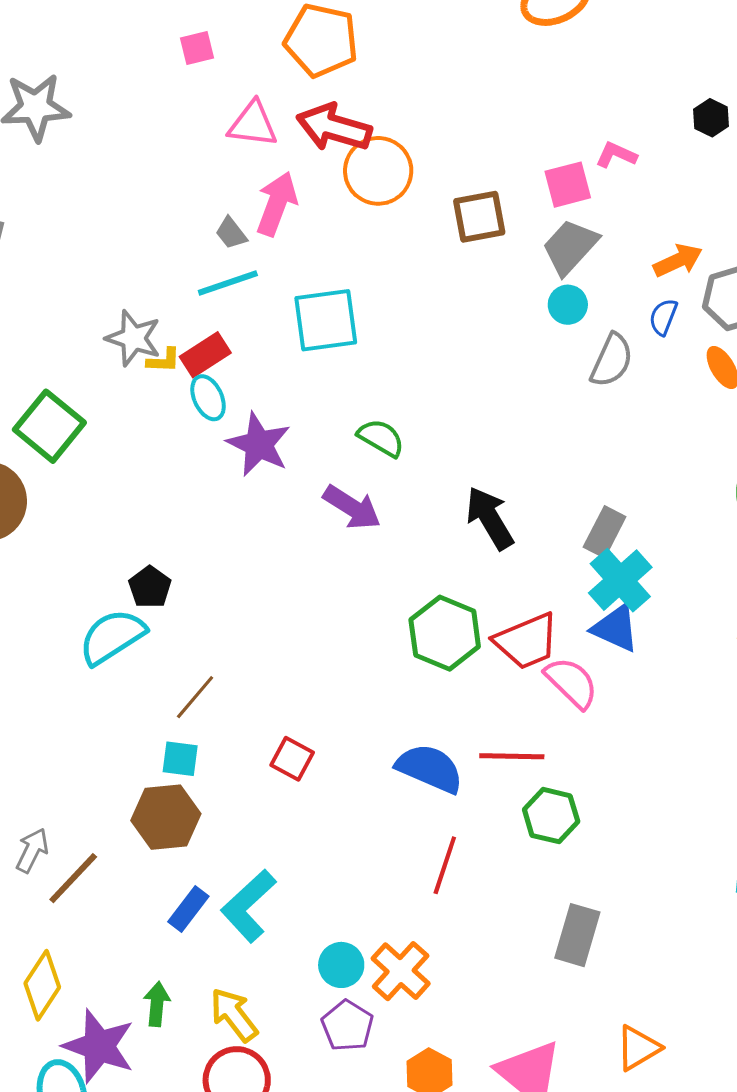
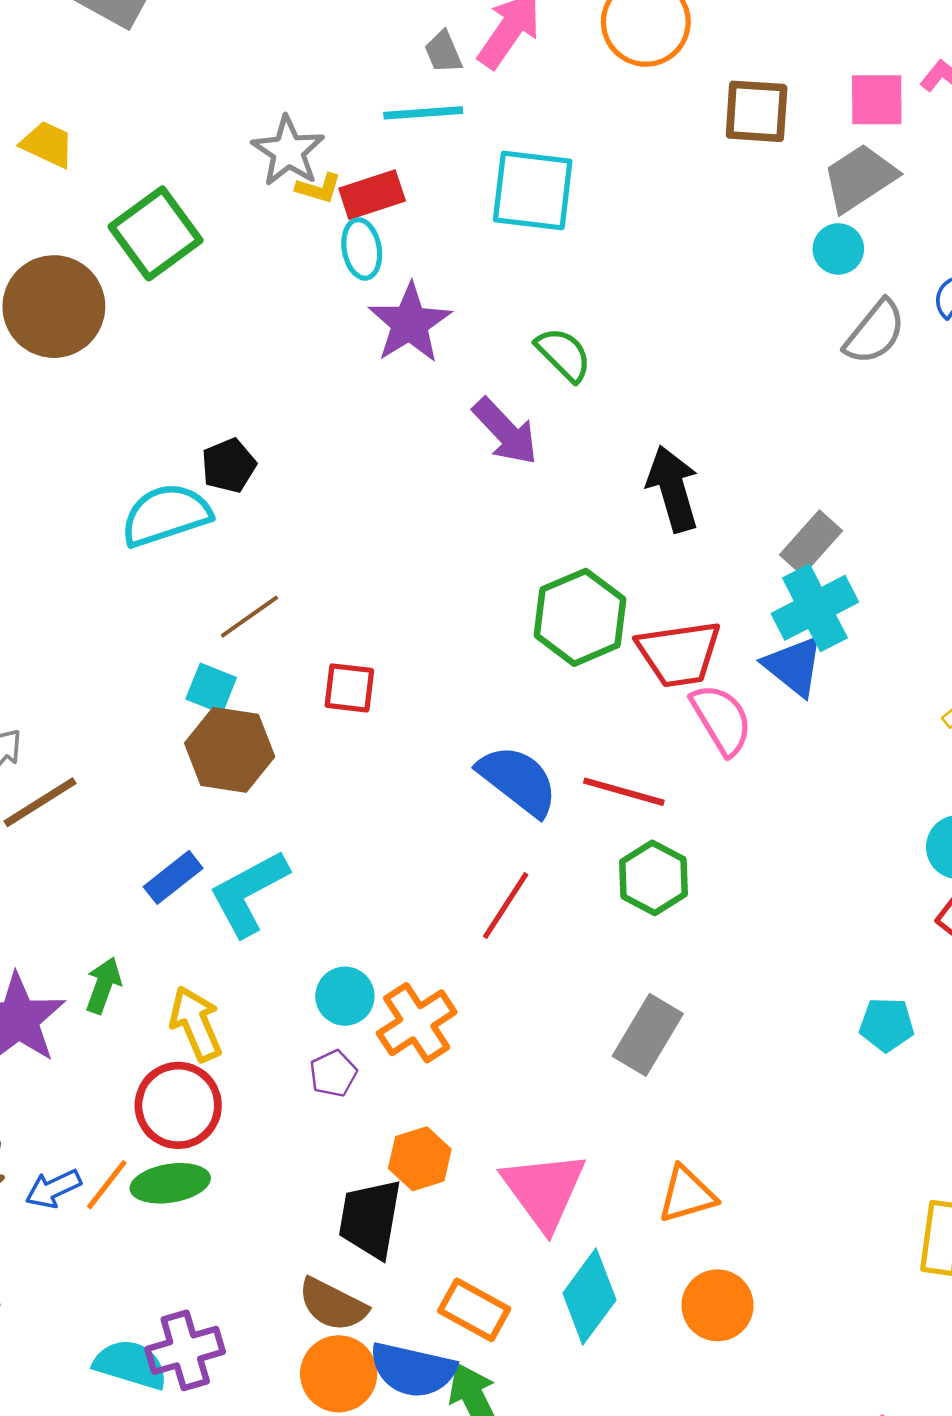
red square: (292, 759) -> (349, 688), moved, turned -36
brown hexagon: (166, 817) -> (230, 750), moved
purple pentagon: (347, 1026) -> (333, 1074), size x0.7

